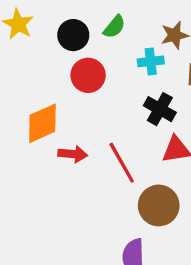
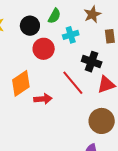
cyan cross: (151, 61) -> (71, 35), moved
red line: (122, 163) -> (73, 83), moved

